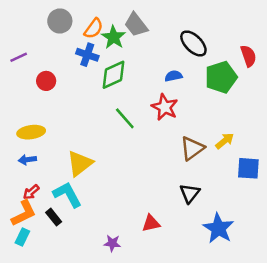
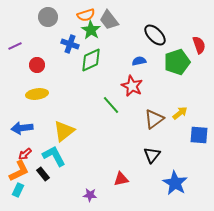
orange semicircle: (94, 28) -> (86, 15), moved, turned 36
green line: (125, 118) -> (111, 105), moved
yellow ellipse: (31, 132) -> (37, 94), moved
blue arrow: (27, 160) -> (22, 128), size x1.5

